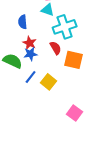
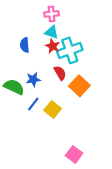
red star: (30, 43) -> (53, 46), moved
orange square: (74, 60) -> (79, 86), turned 30
pink square: (75, 113) -> (74, 154), moved

